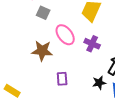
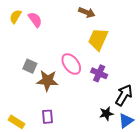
gray square: (43, 13) -> (30, 66), moved
purple rectangle: (62, 79) -> (47, 117), moved

